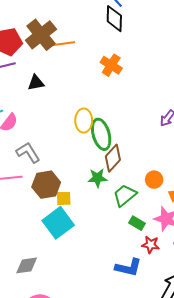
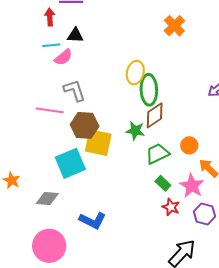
black triangle: (36, 83) -> (75, 35), moved
yellow square: (64, 198) -> (98, 143), size x1.8
cyan square: (58, 223) -> (70, 163), moved
blue L-shape: (128, 267) -> (93, 220), moved

